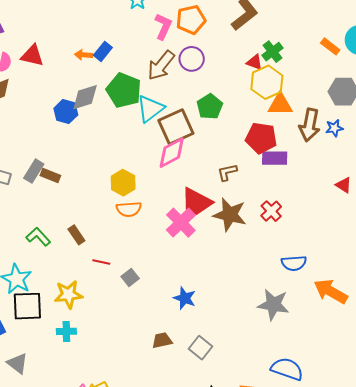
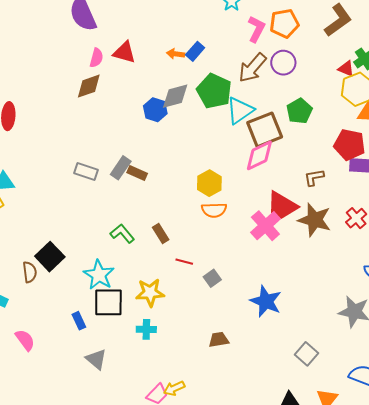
blue star: (185, 298) -> (266, 301), size x1.4
brown trapezoid: (162, 340) -> (219, 340), moved
gray square: (200, 348) -> (307, 354), moved

